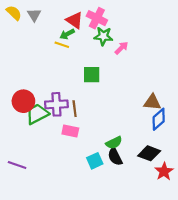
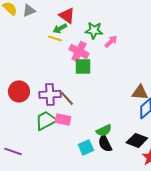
gray triangle: (34, 15) -> (29, 10), turned 40
pink cross: (97, 18) -> (79, 51), moved
brown line: (75, 109) -> (67, 98), turned -35
green trapezoid: (37, 114) -> (46, 120), moved

